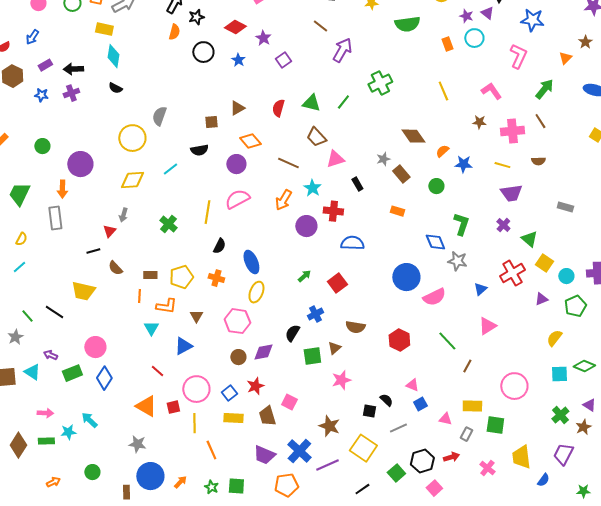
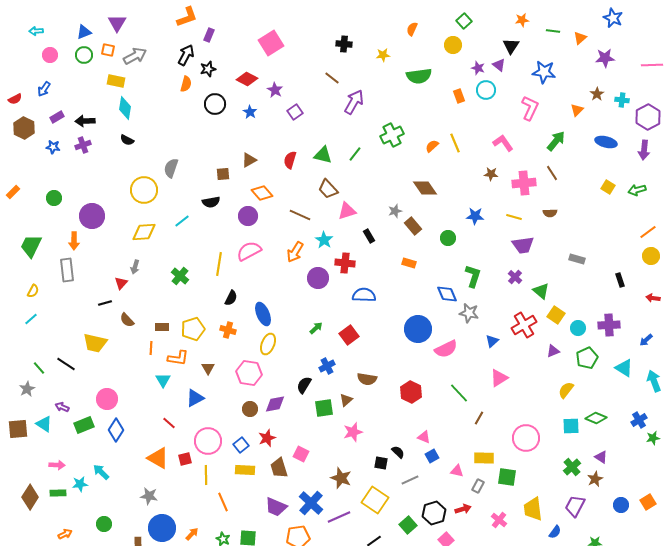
orange semicircle: (442, 151) -> (432, 146), moved

